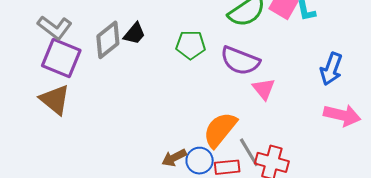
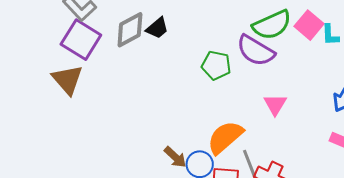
green pentagon: (191, 45) -> (216, 65), moved
purple semicircle: (240, 61) -> (256, 51), moved
brown arrow: (174, 158) -> (175, 157), turned -120

